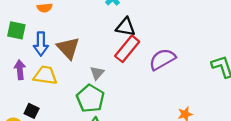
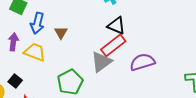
brown triangle: (68, 48) -> (61, 33), size x0.6
gray triangle: (97, 73) -> (101, 62), moved, size x1.6

